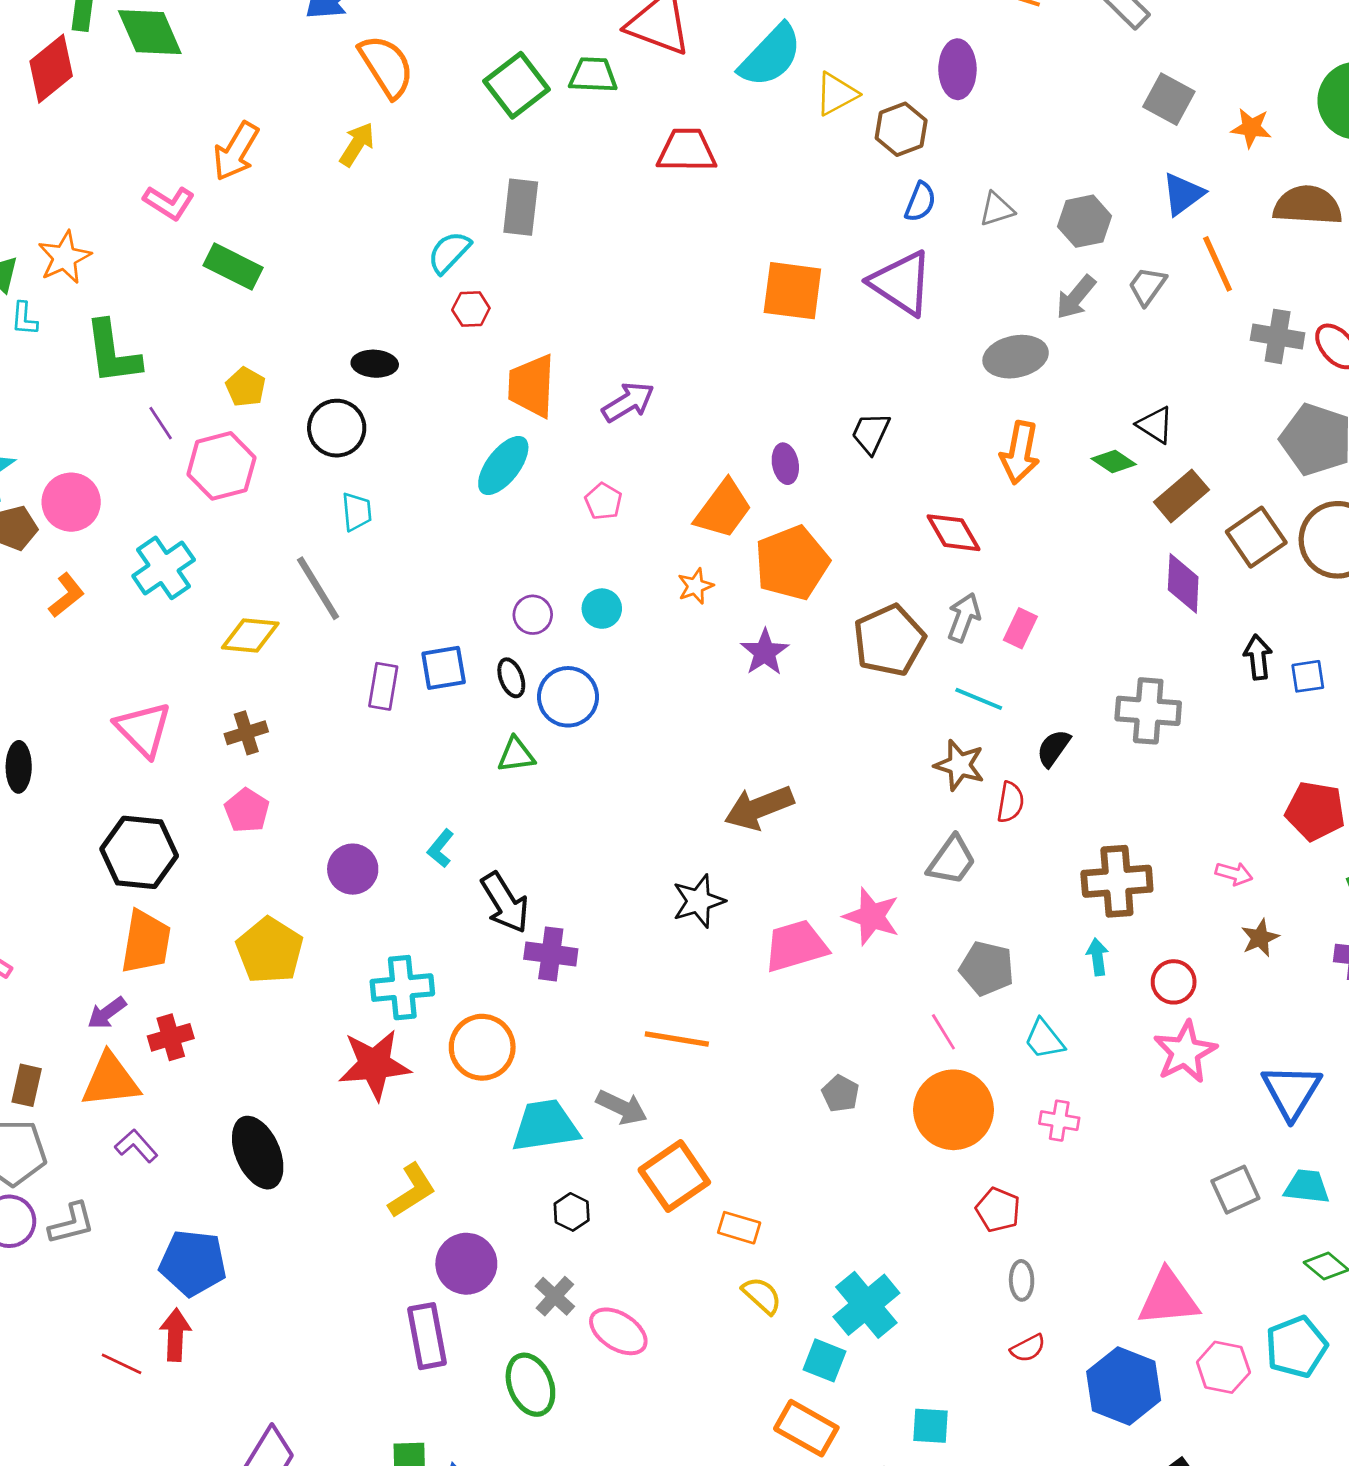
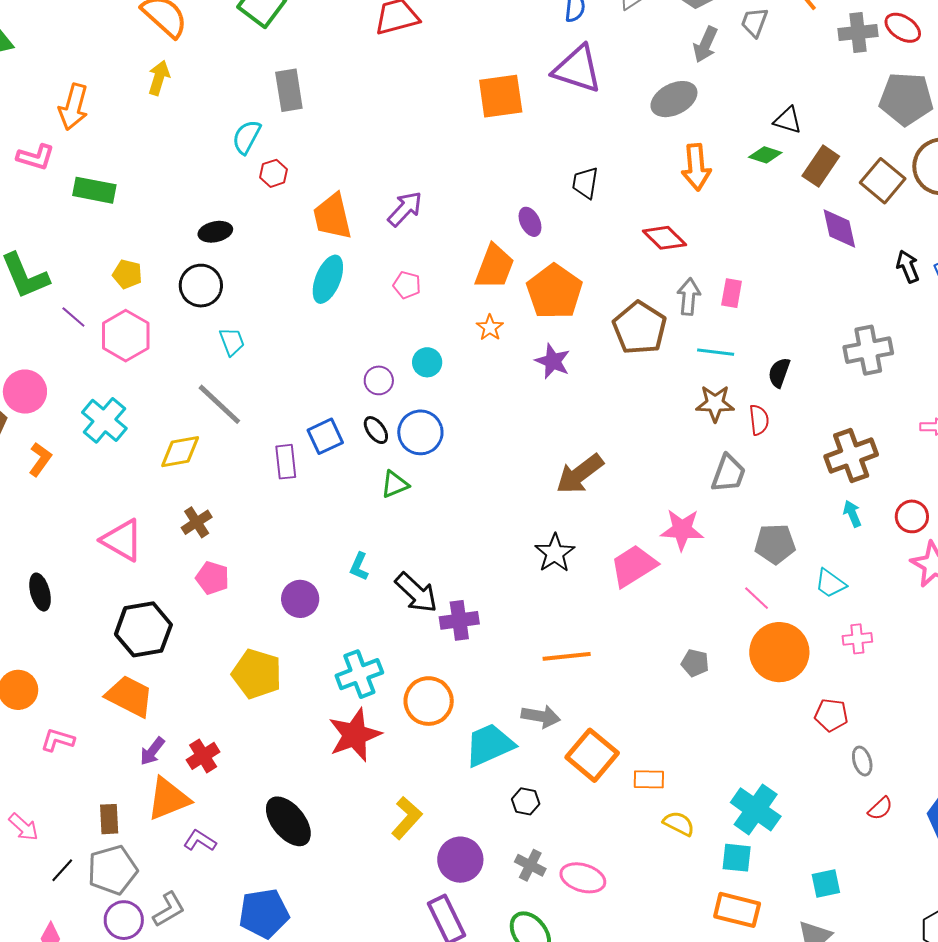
gray cross: (1148, 711) -> (868, 350), moved
orange trapezoid: (146, 942) -> (129, 696), moved, turned -57

